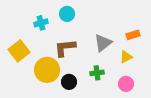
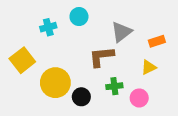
gray triangle: (103, 43) -> (121, 32), moved
brown L-shape: (65, 48) -> (101, 57), moved
pink circle: (126, 84) -> (139, 98), moved

